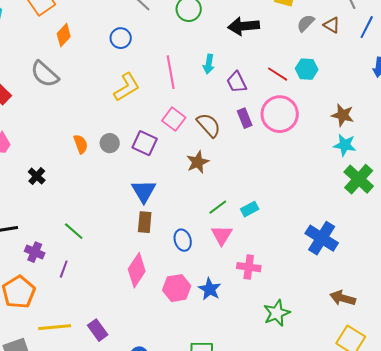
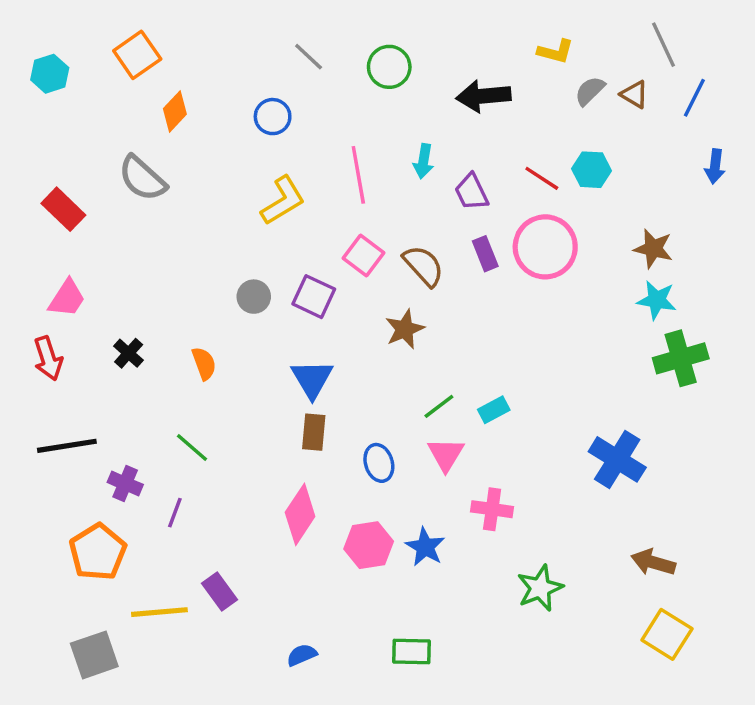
orange semicircle: (81, 144) -> (204, 363), moved
green cross: (359, 179) -> (681, 358), turned 32
purple rectangle: (98, 330) -> (219, 592), moved

